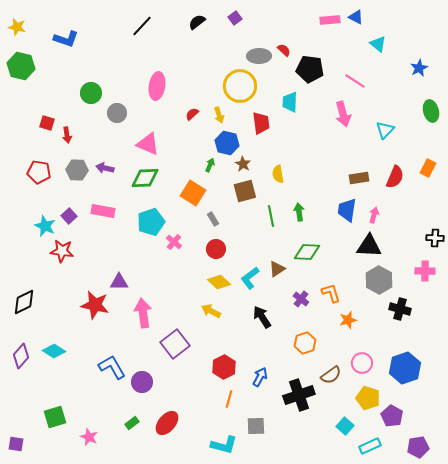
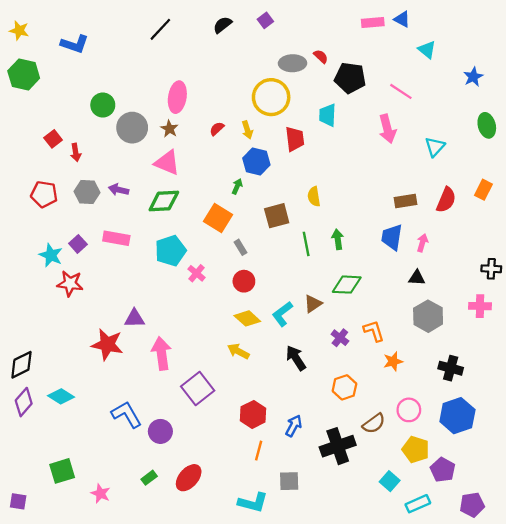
gray circle: (117, 113) -> (132, 128), size x1.4
red square: (47, 123) -> (53, 139), turned 35
brown star: (243, 164) -> (169, 129), moved
black triangle: (369, 246) -> (417, 278), size x0.6
black diamond: (24, 302) -> (21, 365), moved
black cross: (400, 309) -> (451, 368), moved

